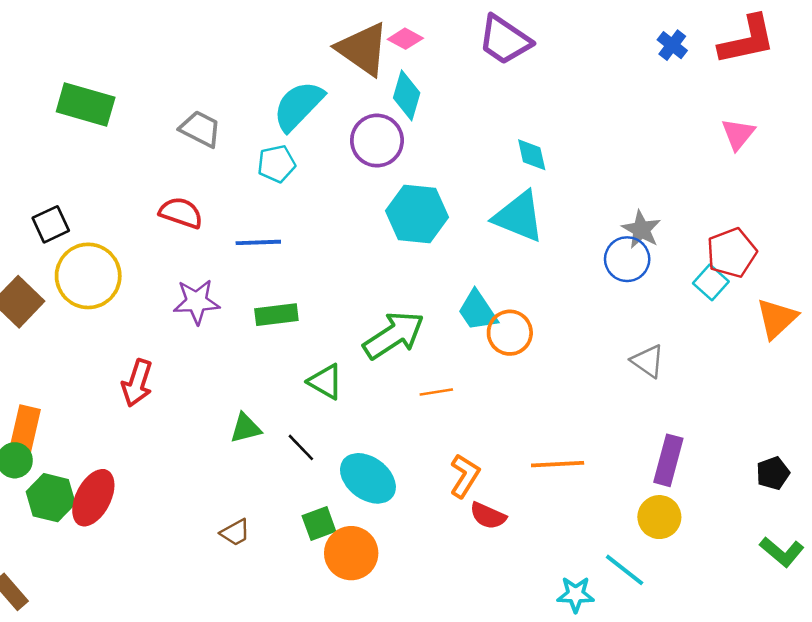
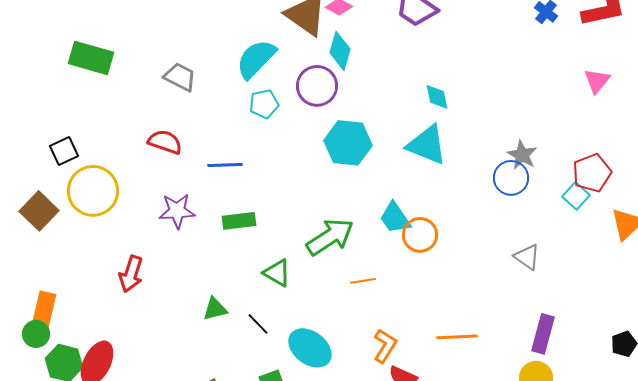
cyan pentagon: (276, 164) -> (264, 104), moved

